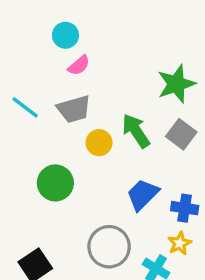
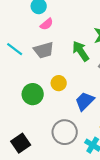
green arrow: (136, 131) -> (81, 51), moved
yellow circle: (99, 143) -> (59, 83), moved

